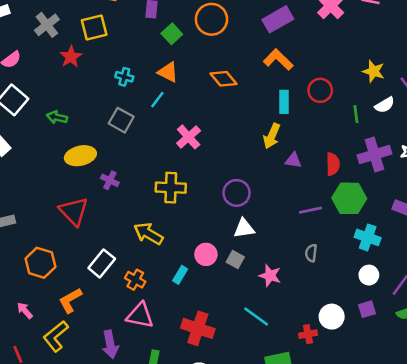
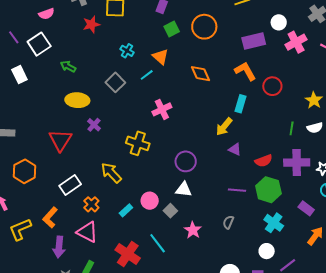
red circle: (320, 90) -> (272, 86), moved
red semicircle: (333, 164) -> (264, 161), turned 54
orange L-shape: (70, 300) -> (50, 217), moved, turned -35
cyan line: (256, 317) -> (158, 243), moved

